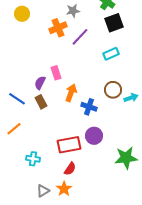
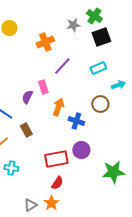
gray star: (73, 11) -> (73, 25), moved
purple line: (80, 37) -> (62, 66), moved
cyan arrow: (131, 98) -> (118, 85), moved
brown rectangle: (41, 102) -> (26, 130), moved
cyan cross: (33, 159) -> (11, 168), moved

